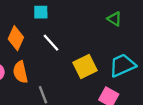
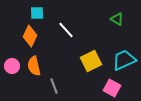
cyan square: (41, 12) -> (37, 13), moved
white line: (51, 43) -> (66, 30), moved

